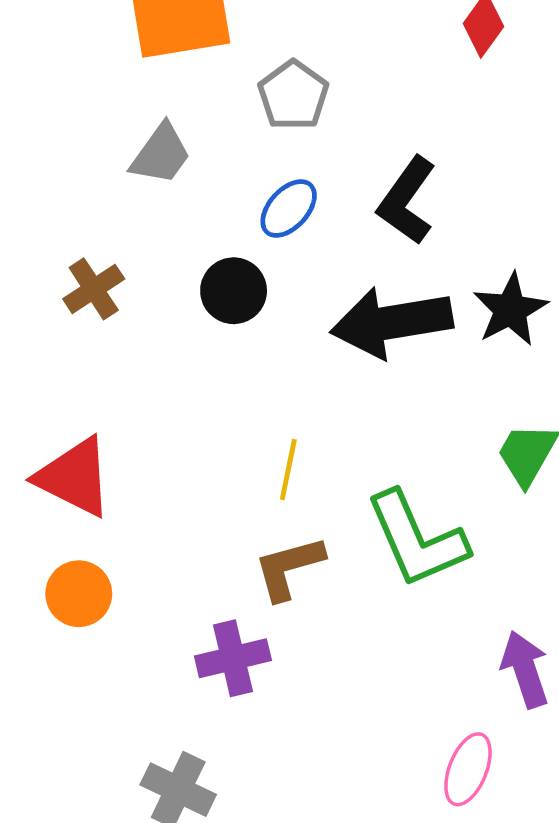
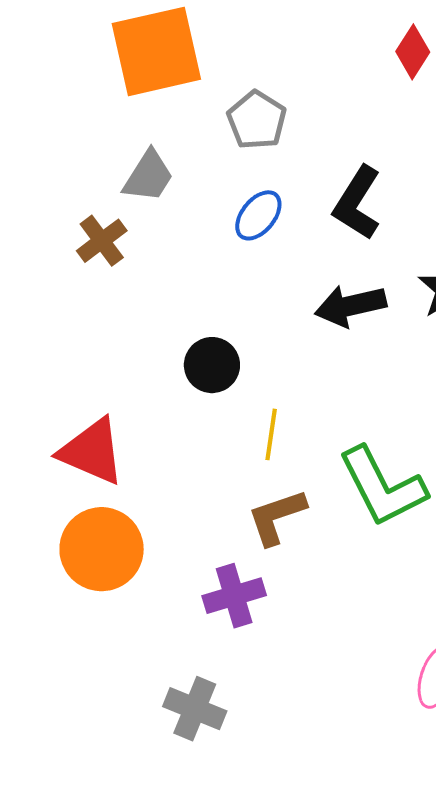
brown cross: (94, 289) -> (102, 241), moved
black circle: (234, 291) -> (212, 365), moved
black arrow: (392, 322) -> (350, 306), size x0.7
orange circle: (79, 594) -> (102, 549), size x1.5

